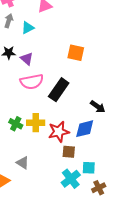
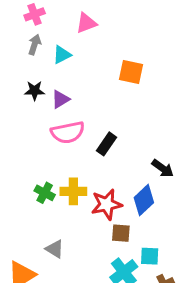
orange square: (76, 53) -> (131, 72), moved
purple triangle: (27, 59) -> (60, 99), turned 48
black rectangle: (59, 90) -> (106, 144), size x0.7
blue diamond: (85, 129) -> (144, 200), turned -30

